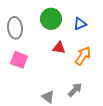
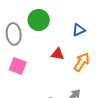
green circle: (51, 19) -> (39, 20), moved

